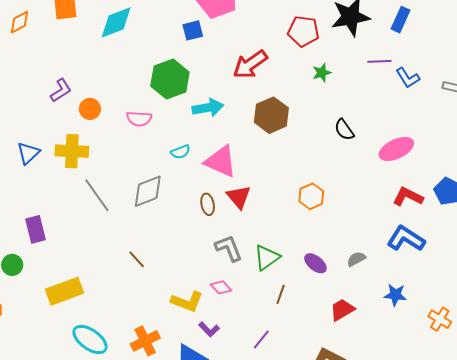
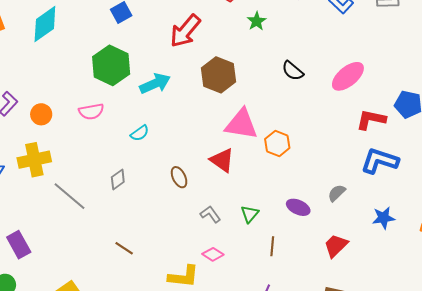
pink triangle: (221, 162) -> (241, 124), moved
gray diamond: (148, 191) -> (118, 180), size x0.6
red triangle: (239, 197) -> (222, 160), moved
gray L-shape: (229, 248) -> (210, 214), size x0.7
green triangle: (267, 258) -> (250, 214), size x0.7

